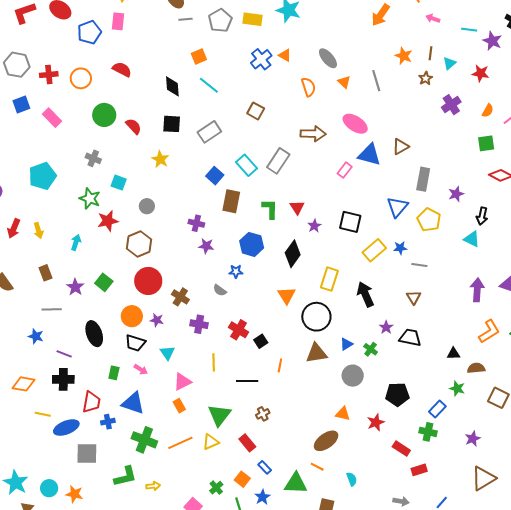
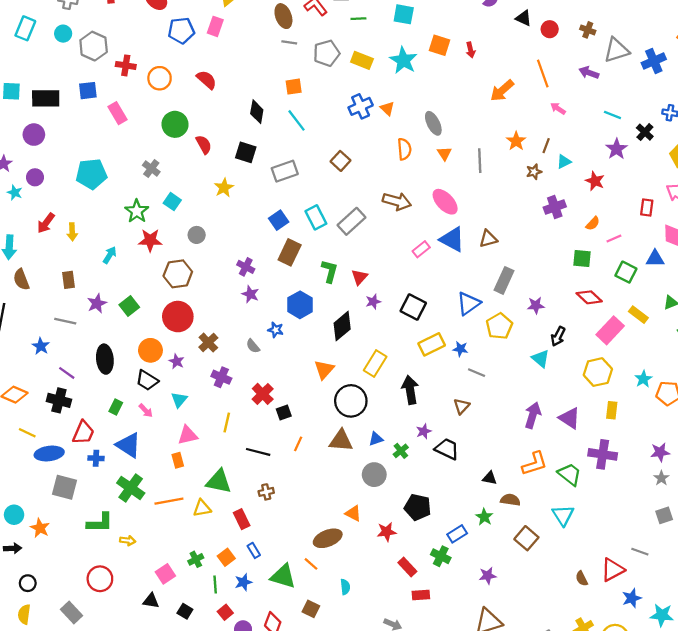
cyan line: (469, 30) -> (612, 115), moved
green triangle: (219, 415) -> (219, 481), turned 50

